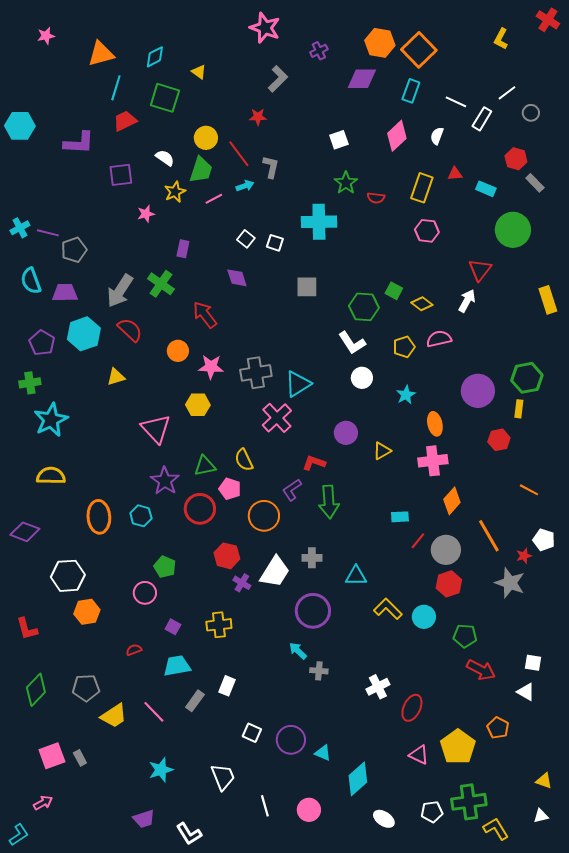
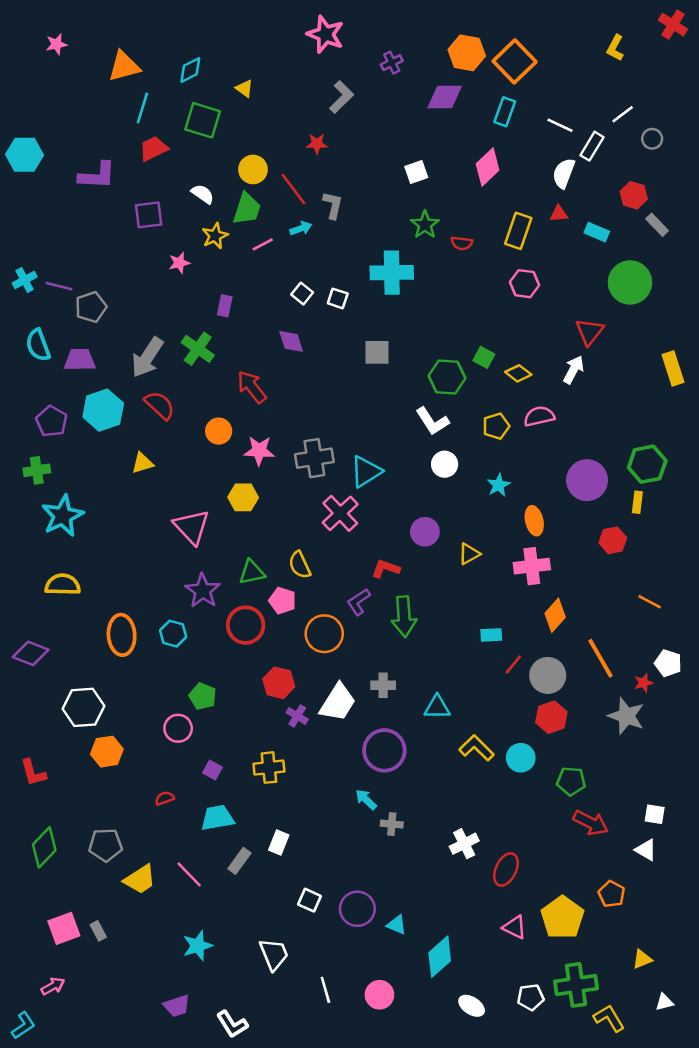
white semicircle: (437, 136) -> (564, 173), moved, size x1.4
yellow triangle: (544, 781) -> (642, 959), moved, turned -42

